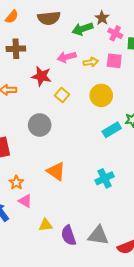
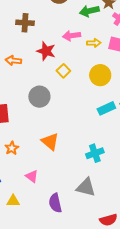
pink triangle: (25, 201) -> (32, 176), moved
yellow triangle: (46, 225) -> (13, 201), moved
gray triangle: (98, 235) -> (86, 187), moved

